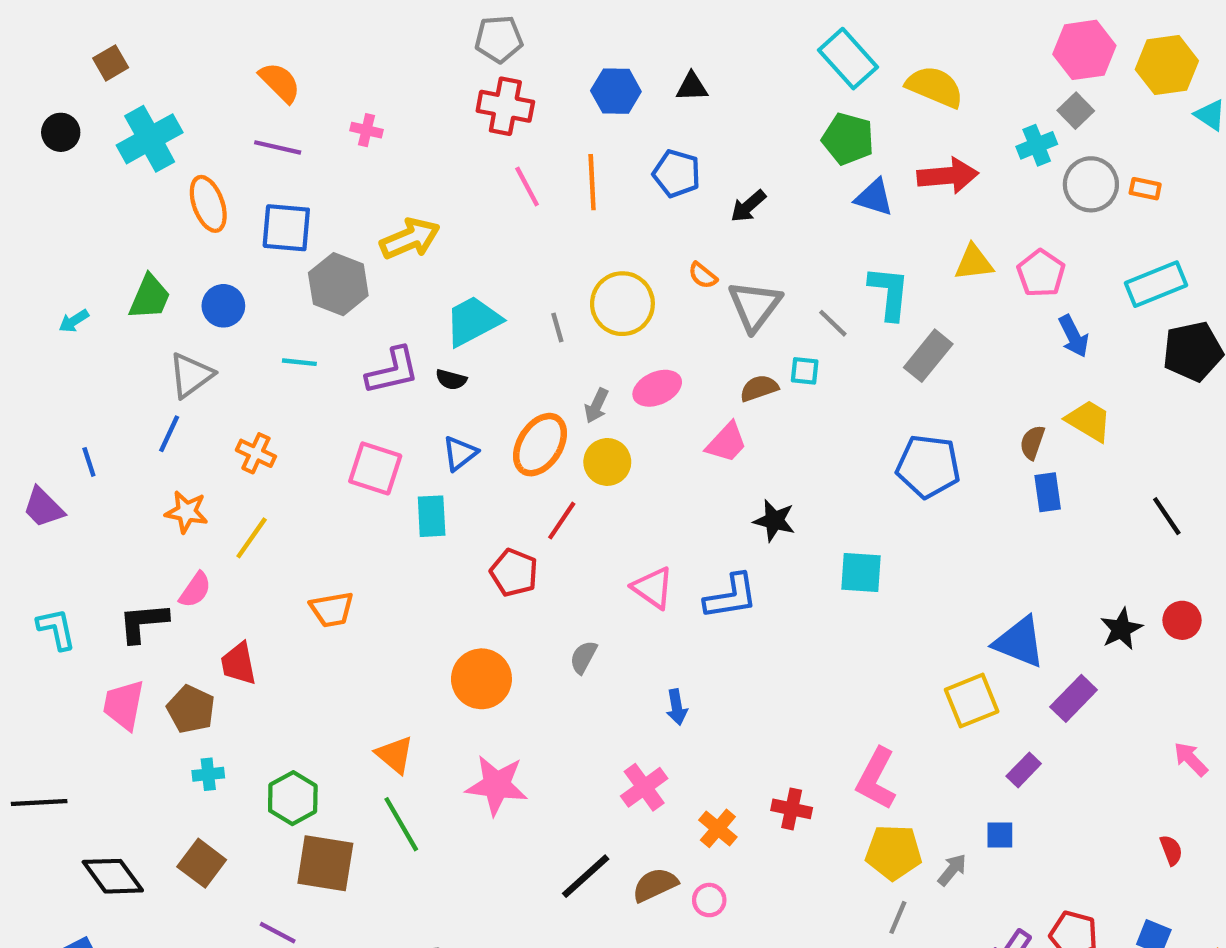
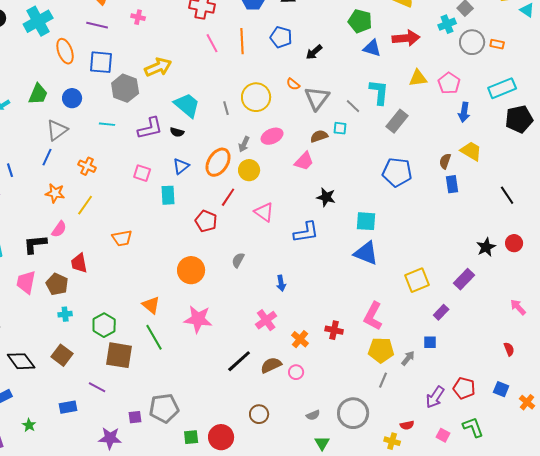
cyan trapezoid: (473, 321) -> (187, 105), turned 68
blue arrow: (1074, 336) -> (464, 112), turned 36
pink square: (375, 468) -> (142, 173), size x0.7
pink triangle: (653, 588) -> (264, 212), moved
blue triangle: (1019, 642) -> (366, 253), moved

